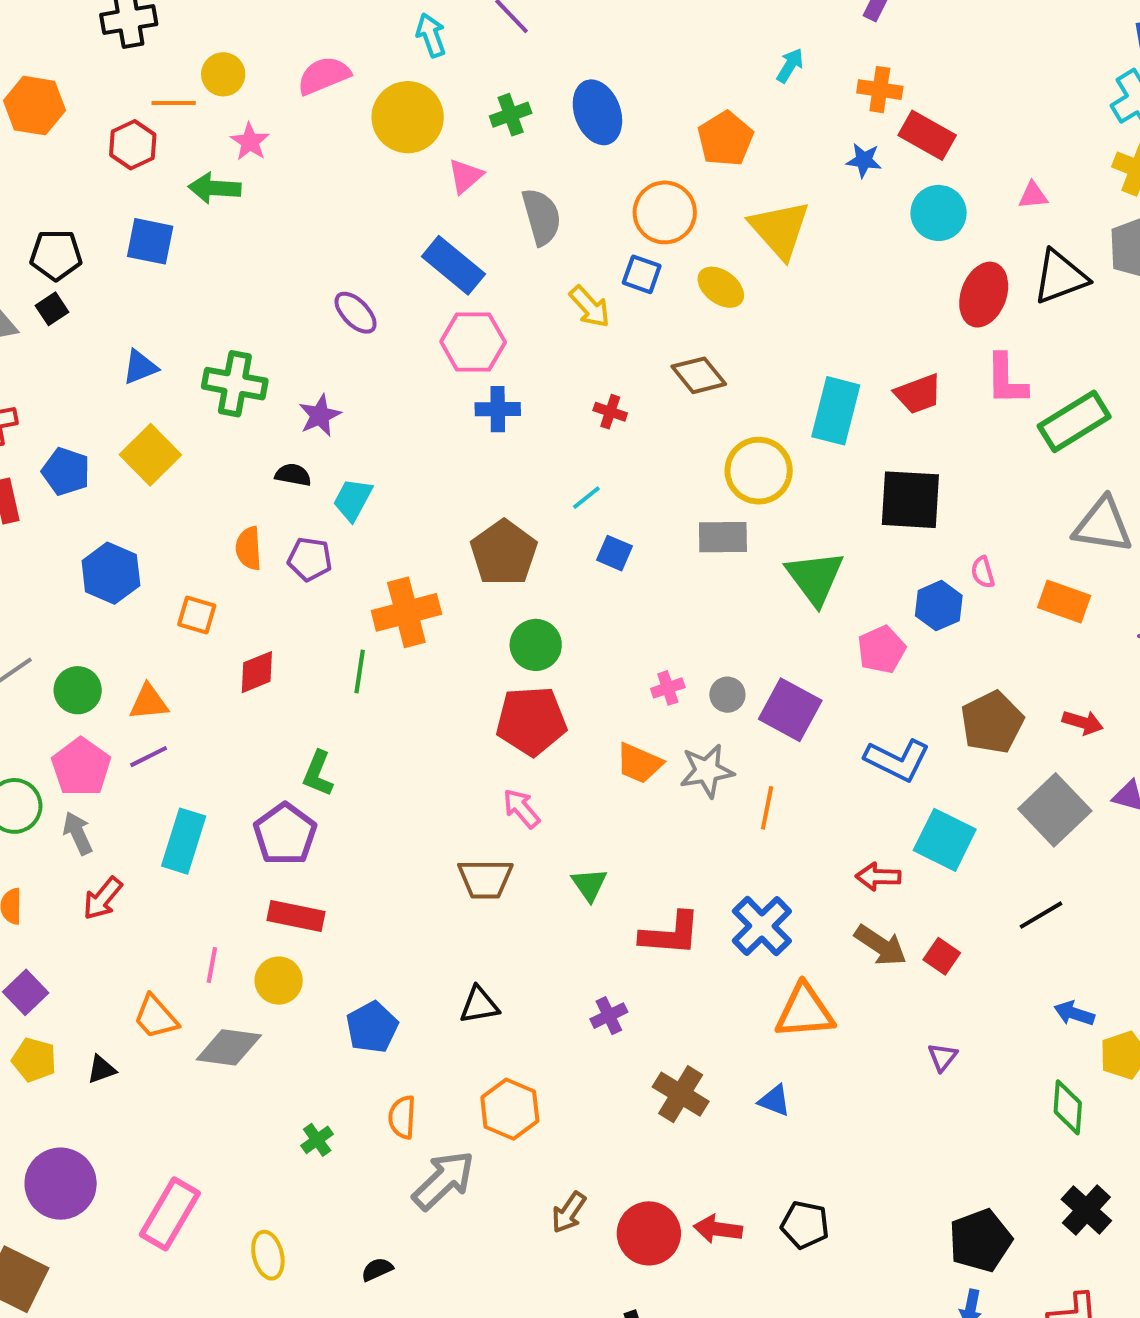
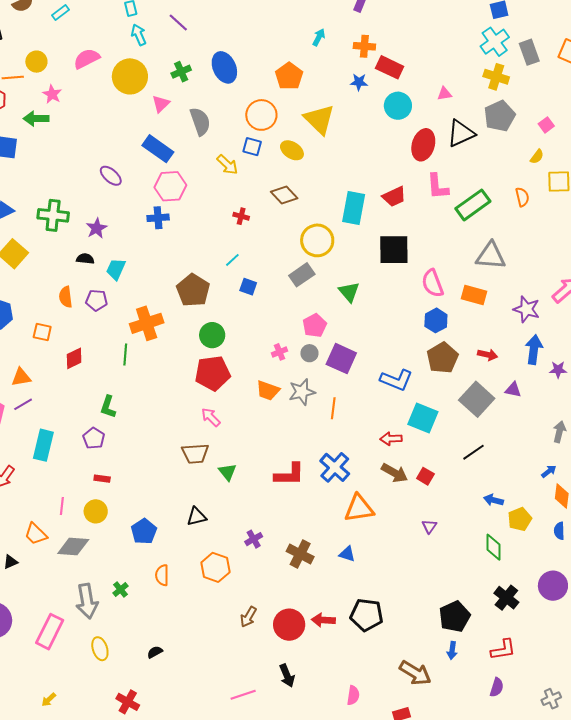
blue cross: (498, 409) -> (158, 218), moved
gray rectangle: (723, 537) -> (302, 275), turned -30
pink semicircle: (983, 572) -> (433, 283), size x1.8
green triangle: (815, 578) -> (349, 292), size x0.7
blue hexagon: (939, 606) -> (436, 320), moved
pink pentagon: (881, 650) -> (315, 325), moved
purple pentagon: (285, 834) -> (94, 438), size x0.7
green triangle: (589, 885) -> (227, 472), moved
red rectangle: (296, 916) -> (102, 479), size x0.6
purple cross: (609, 1016) -> (254, 539), moved
gray arrow: (443, 1180) -> (87, 601), moved, turned 128
black pentagon: (805, 1225) -> (367, 615), size x1.4

